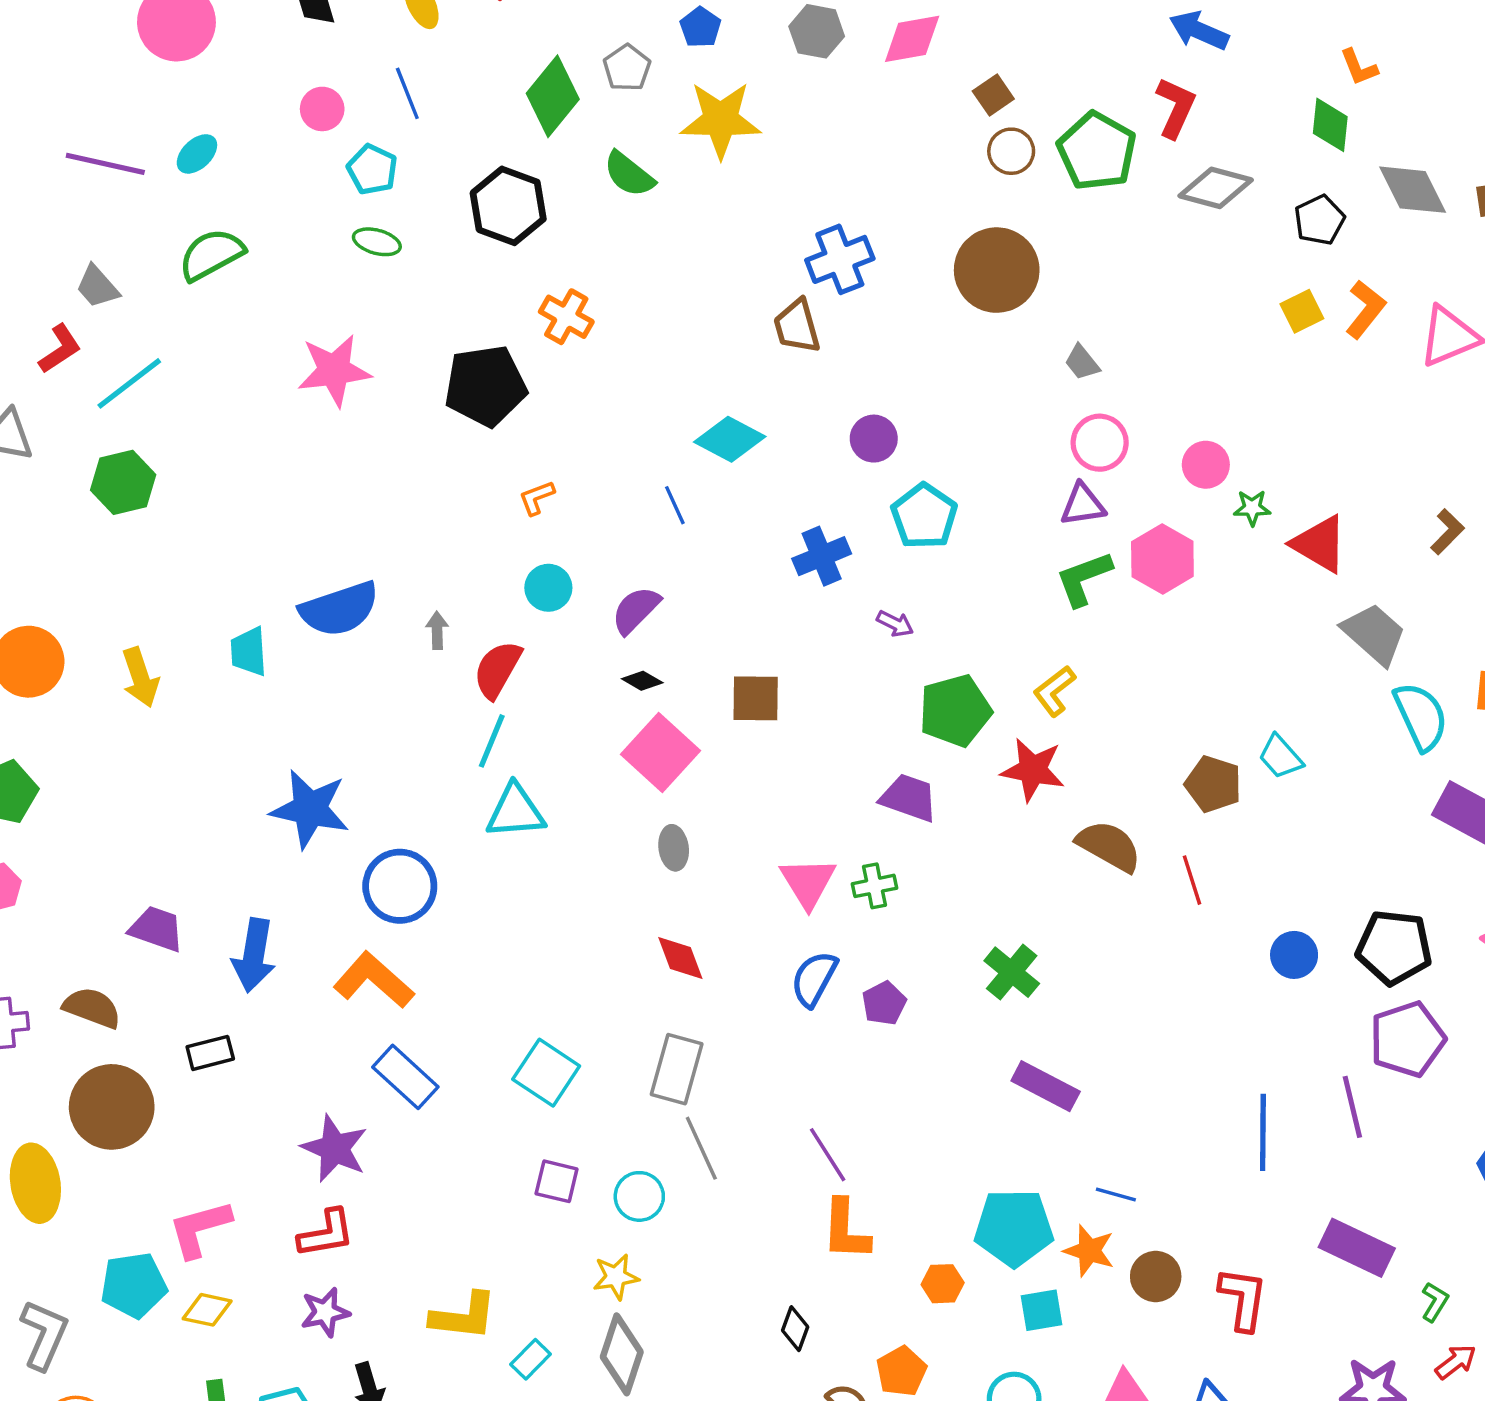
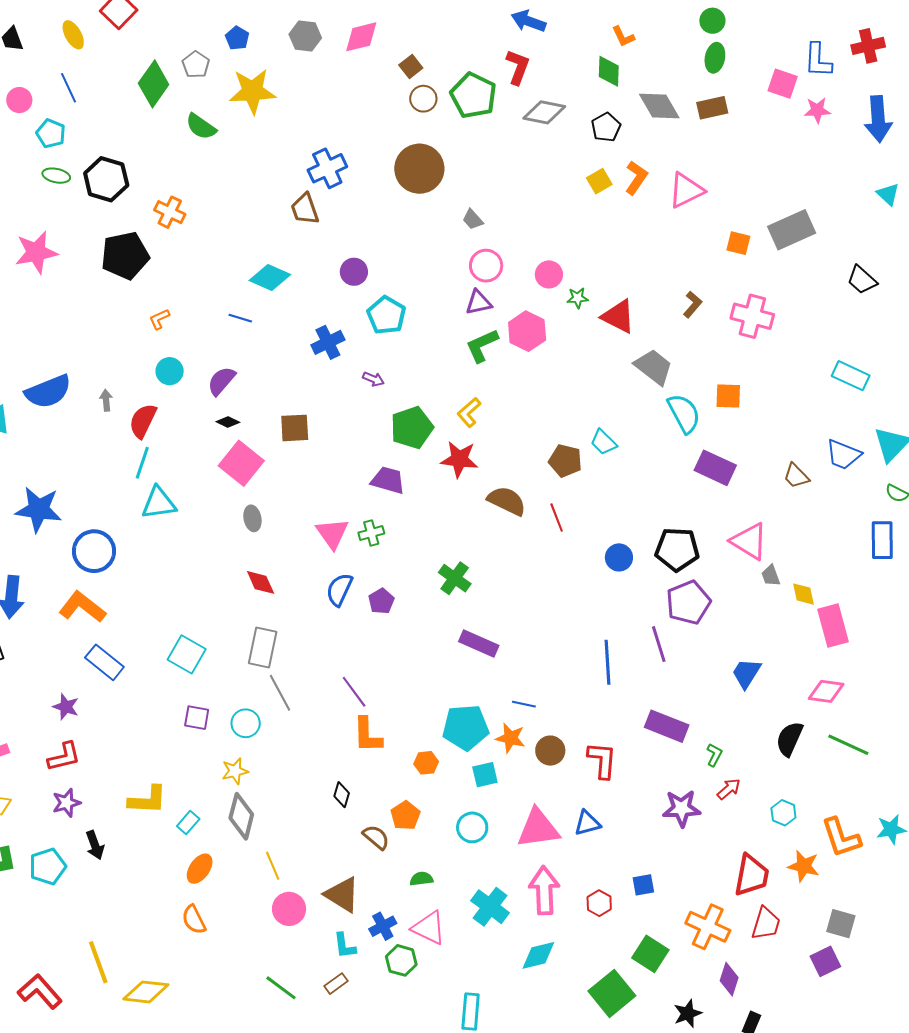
black hexagon: (508, 206) -> (106, 179), moved
blue line: (675, 505) -> (240, 318), turned -45
purple star: (335, 1148) -> (66, 707), size x0.7

